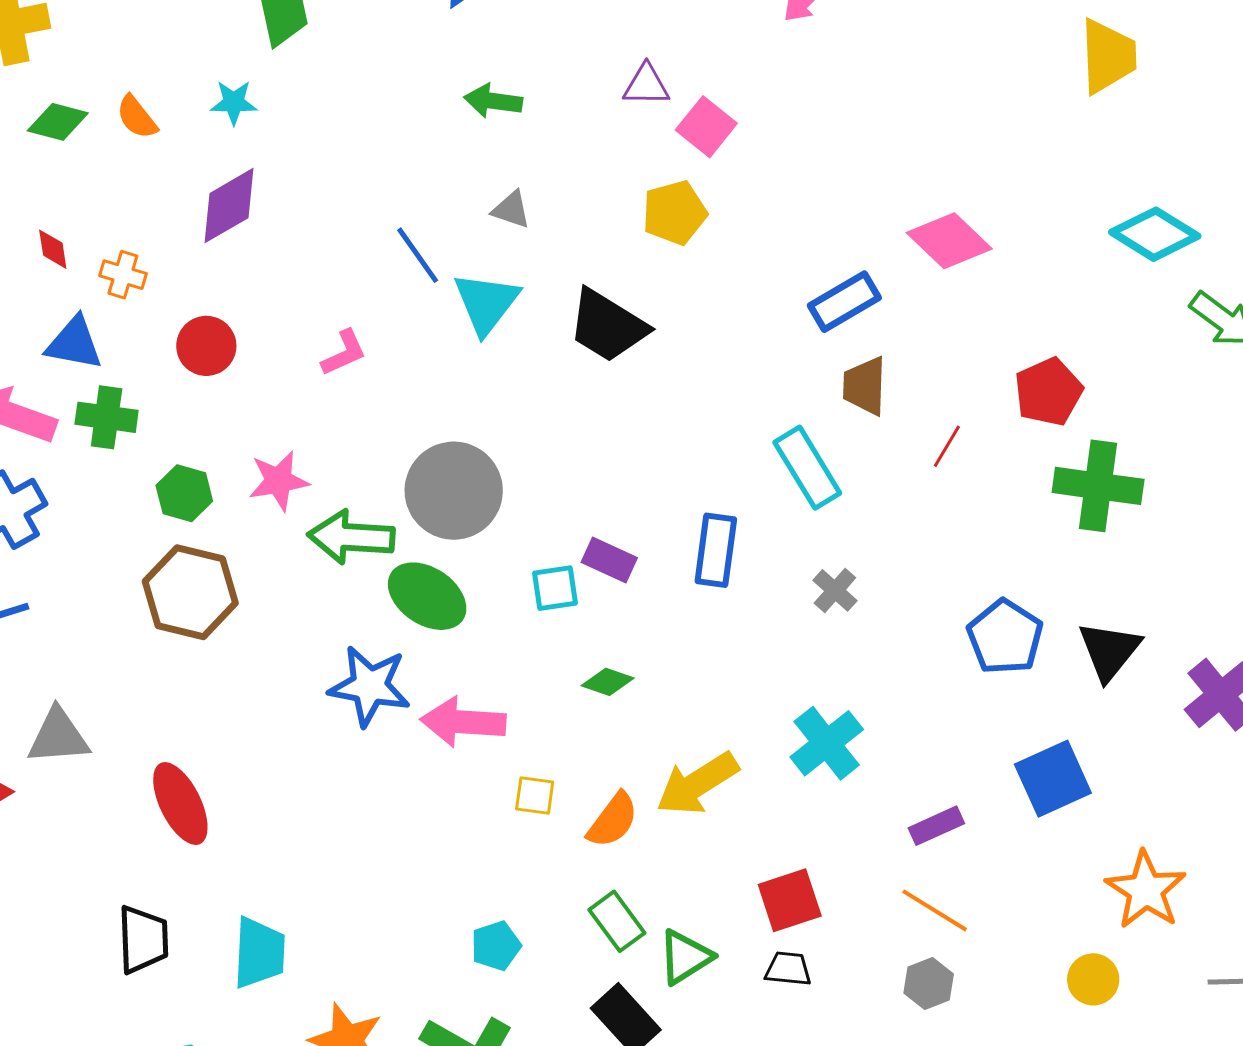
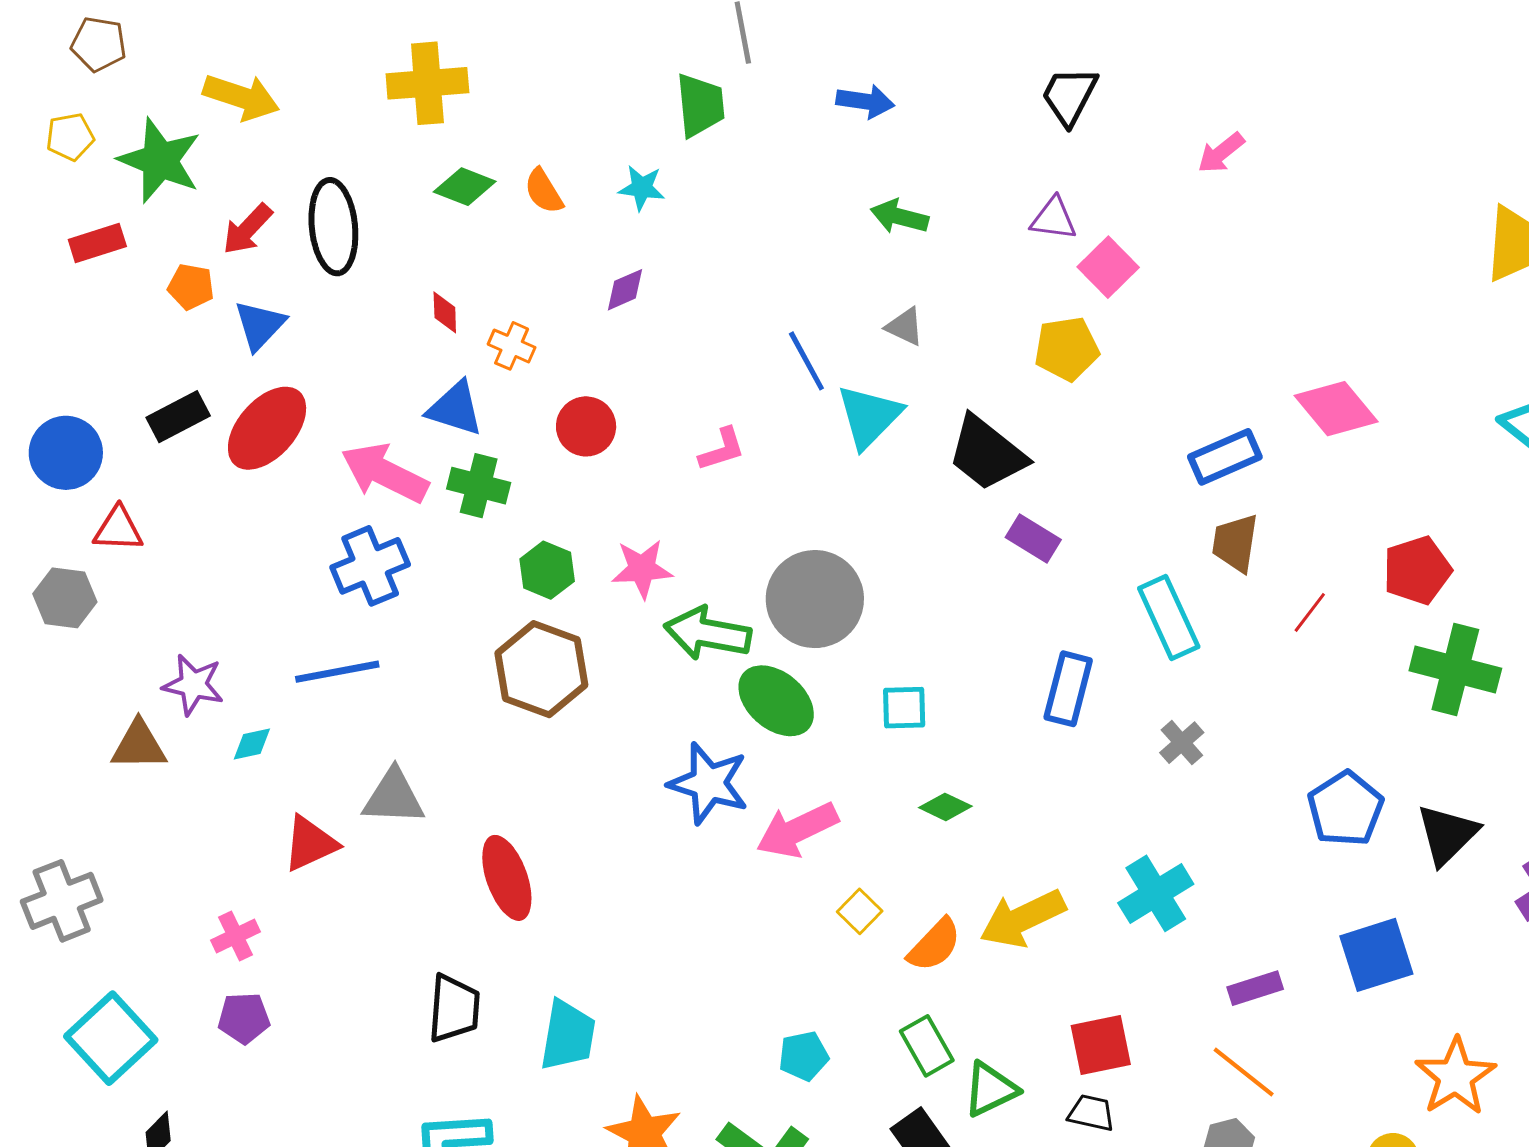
purple diamond: (229, 206) -> (625, 290), size x0.6
purple rectangle: (609, 560) -> (1033, 539), moved
pink arrow: (463, 722) -> (797, 830), turned -36
yellow square: (535, 796) -> (860, 911), turned 30

